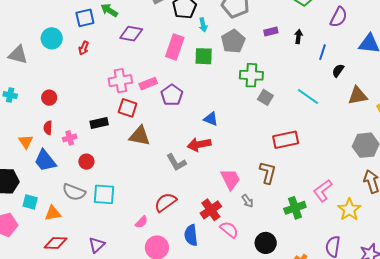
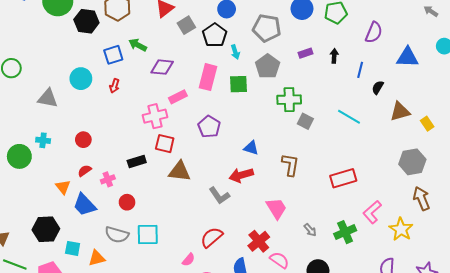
pink rectangle: (148, 84) -> (178, 97), moved
red semicircle: (48, 128) -> (85, 171), turned 56
red rectangle: (286, 140) -> (343, 178), moved
brown L-shape: (268, 173) -> (290, 165), moved
gray arrow: (247, 201) -> (310, 230), moved

